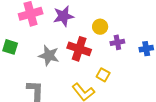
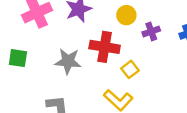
yellow square: (103, 75) -> (130, 69), moved, turned 32

